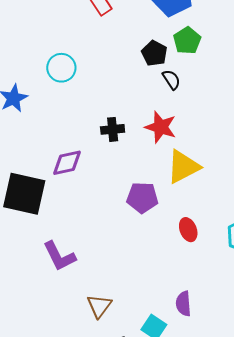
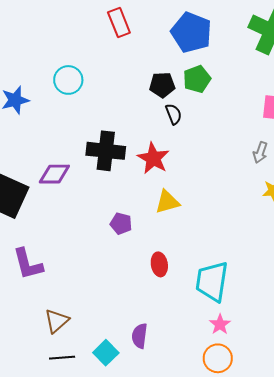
black pentagon: (154, 53) -> (162, 85), turned 30
black cross: (113, 129) -> (106, 151), size x1.6
yellow triangle: (183, 167) -> (167, 202), size x0.7
purple pentagon: (142, 198) -> (121, 224), size x0.7

